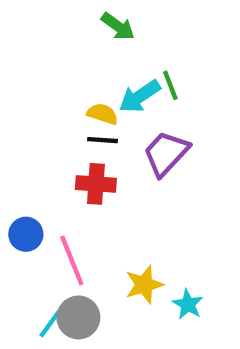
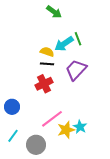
red cross: (96, 184) -> (44, 84), turned -30
pink line: (72, 261) -> (52, 119), moved, turned 75
cyan star: (188, 304) -> (80, 127), moved
cyan line: (50, 324) -> (13, 136), moved

